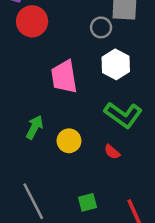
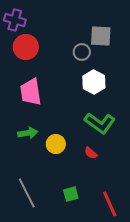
pink trapezoid: (64, 77) -> (31, 92), moved
green arrow: (34, 127) -> (28, 133), turned 54

